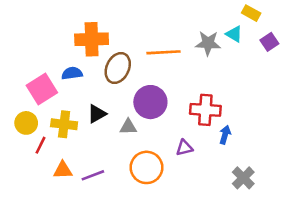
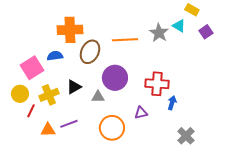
gray star: (208, 43) -> (159, 33), turned 30
yellow cross: (64, 124) -> (49, 95), turned -30
purple line: (93, 175) -> (69, 124), moved

